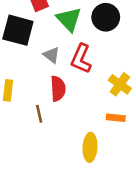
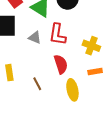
red semicircle: (58, 89) -> (61, 64), moved
yellow ellipse: (90, 147) -> (72, 90), moved

